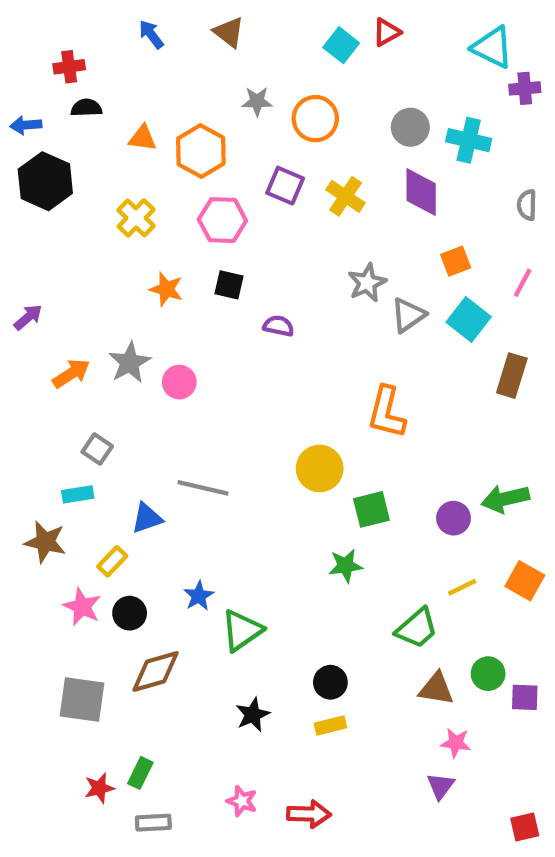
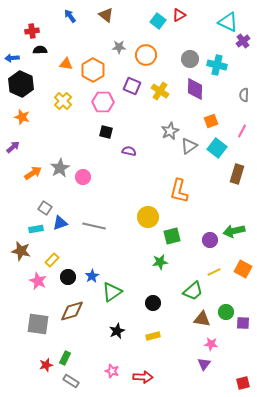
purple cross: (525, 88) -> (243, 41), turned -32
orange star: (166, 289) -> (22, 117), moved
blue triangle: (147, 518) -> (60, 223), moved
black circle: (130, 613) -> (68, 277), moved
black circle: (330, 682) -> (153, 303), moved
gray rectangle: (153, 823) -> (71, 381), turned 35

